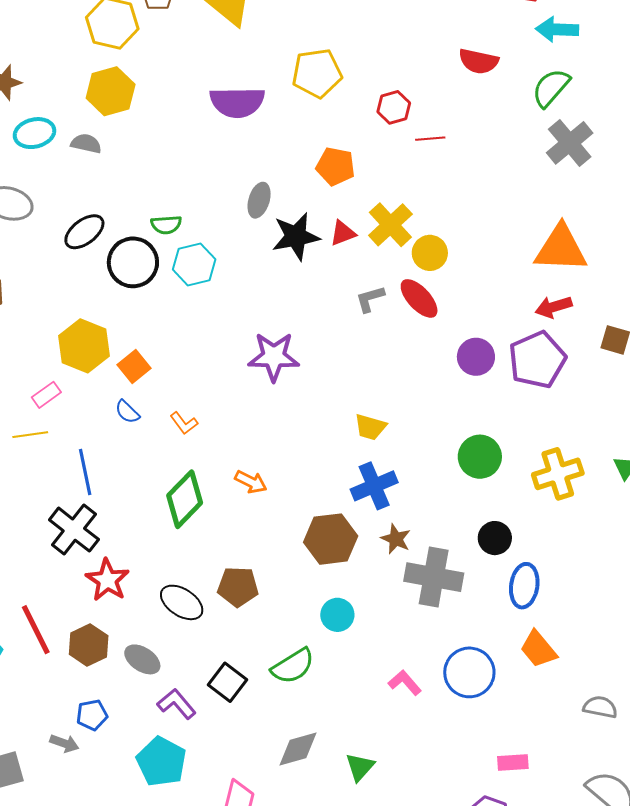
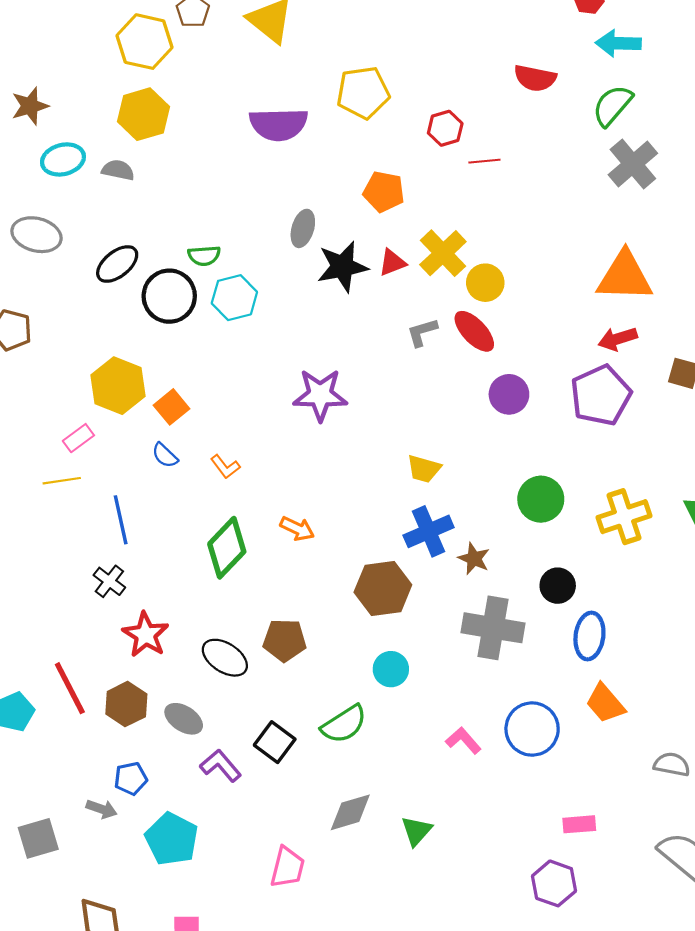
purple circle: (476, 357) -> (509, 394), moved
black cross: (74, 530) -> (109, 581), size x0.6
brown star: (396, 539) -> (474, 559), moved
cyan pentagon: (161, 762) -> (172, 839), moved

